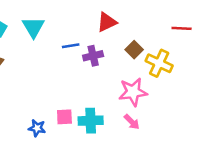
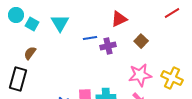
red line: (182, 28) -> (172, 13), moved, turned -35
yellow cross: (159, 63) -> (172, 78), moved

